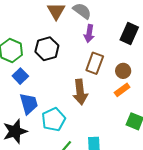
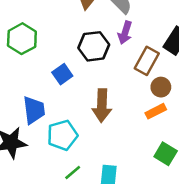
black hexagon: (47, 49) -> (94, 46), moved
brown rectangle: (95, 63) -> (147, 61), moved
blue square: (20, 76) -> (62, 74), moved

